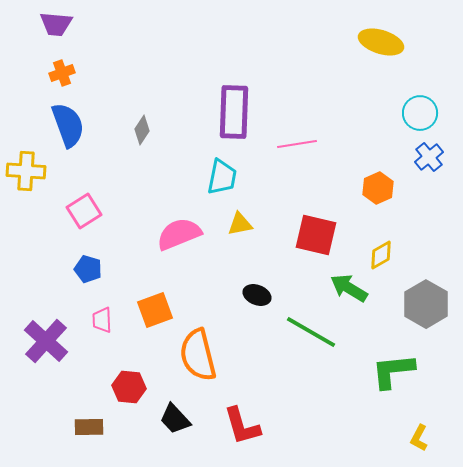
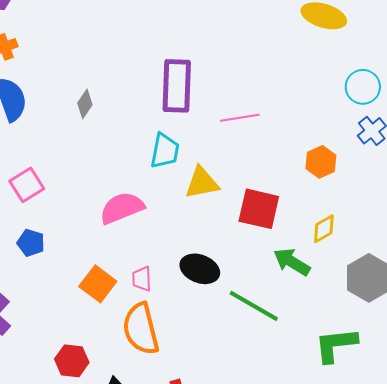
yellow triangle: (240, 224) -> (202, 183), moved, size x1.4
black ellipse: (257, 295) -> (200, 269), size x1.4
orange square: (155, 310) -> (98, 284), turned -33
pink trapezoid: (102, 320) -> (142, 279), moved

